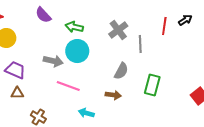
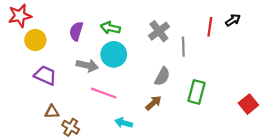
purple semicircle: (43, 15) -> (76, 31), moved, turned 60
brown triangle: (17, 93) -> (52, 112), moved
brown arrow: (113, 95) -> (153, 103), turned -49

